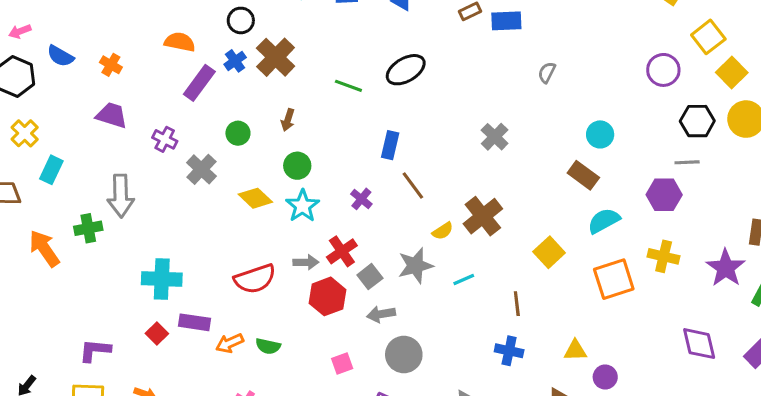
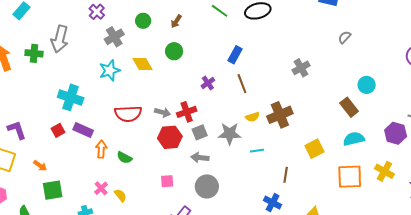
cyan star: (303, 206) -> (110, 70), moved
orange arrow: (230, 343) -> (101, 149), turned 102
purple L-shape: (95, 350) -> (17, 130), turned 50

